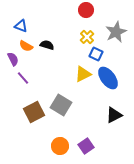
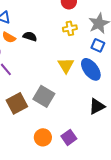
yellow cross: (87, 37) -> (70, 28), turned 32
blue square: (96, 54) -> (98, 45), moved
yellow triangle: (83, 74) -> (66, 65), turned -36

